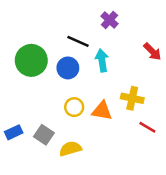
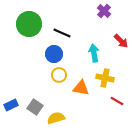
purple cross: (109, 20) -> (104, 11), moved
green circle: (31, 60) -> (29, 24), moved
cyan arrow: (102, 60) -> (94, 53), moved
yellow circle: (74, 107) -> (59, 75), moved

